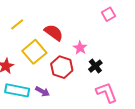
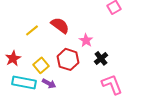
yellow line: (17, 24) -> (32, 30), moved
yellow square: (34, 52) -> (41, 65), moved, size x0.7

